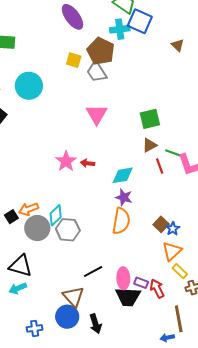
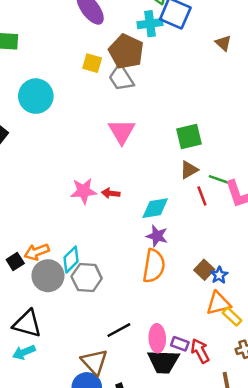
pink star: (66, 161) -> (84, 191), turned 30
orange triangle: (172, 251) -> (218, 303), turned 30
yellow rectangle: (180, 271) -> (232, 317), moved

